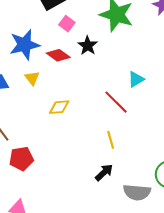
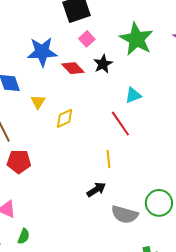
yellow triangle: (32, 78) -> (38, 102), moved
cyan triangle: (136, 79) -> (133, 95), moved
yellow diamond: (59, 107) -> (65, 118), turned -30

